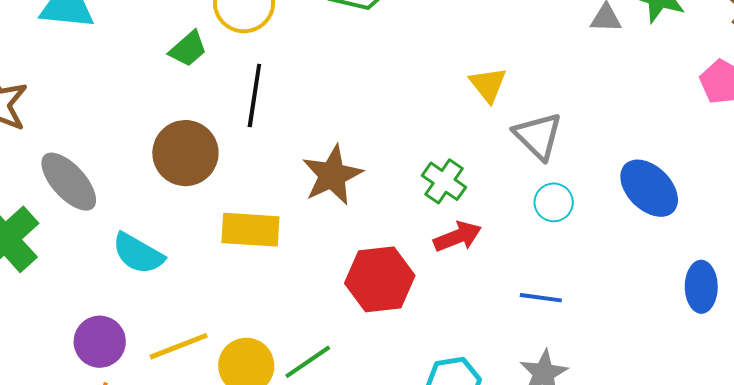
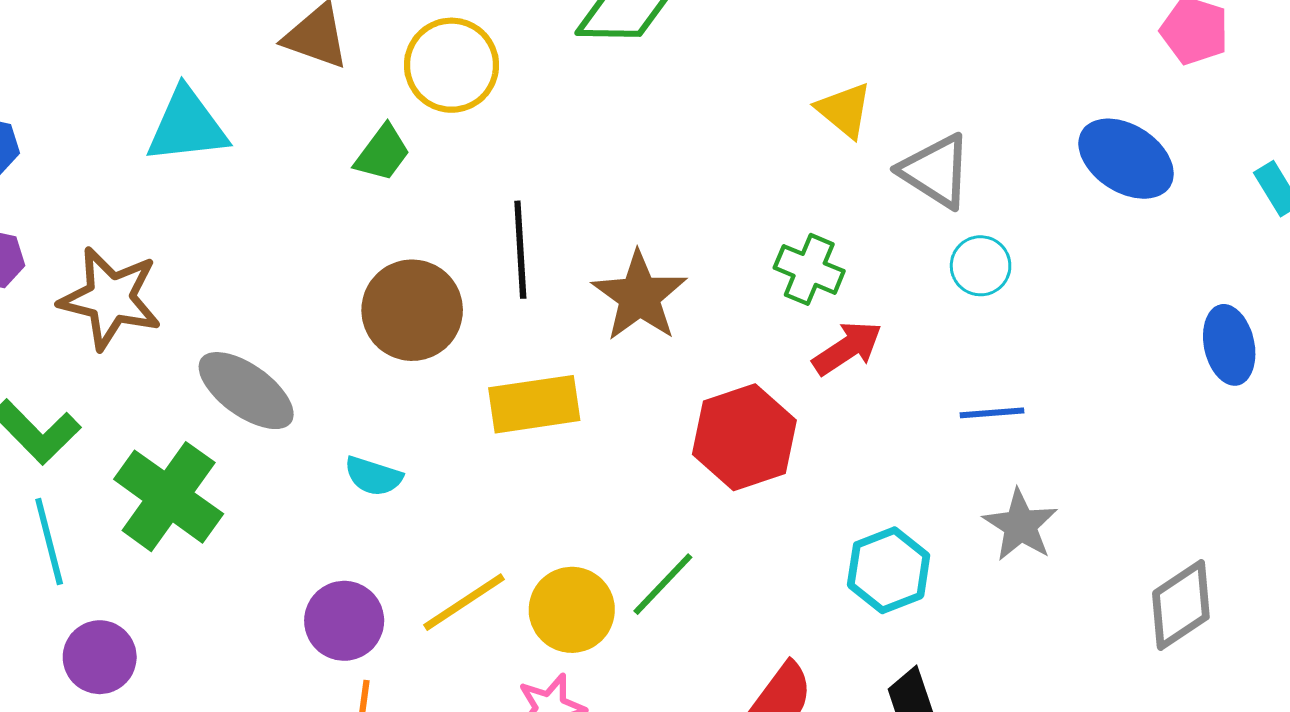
black line: (254, 96) -> (520, 250), moved
blue ellipse: (649, 188) -> (1126, 159), moved
cyan semicircle: (138, 254) -> (373, 476), size x0.7

